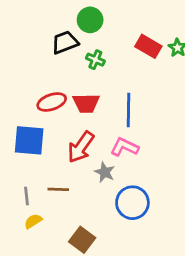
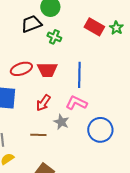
red arrow: (81, 147) -> (43, 103), size x0.7
brown line: (58, 189) -> (38, 135), moved
blue circle: (132, 203) -> (100, 130), moved

